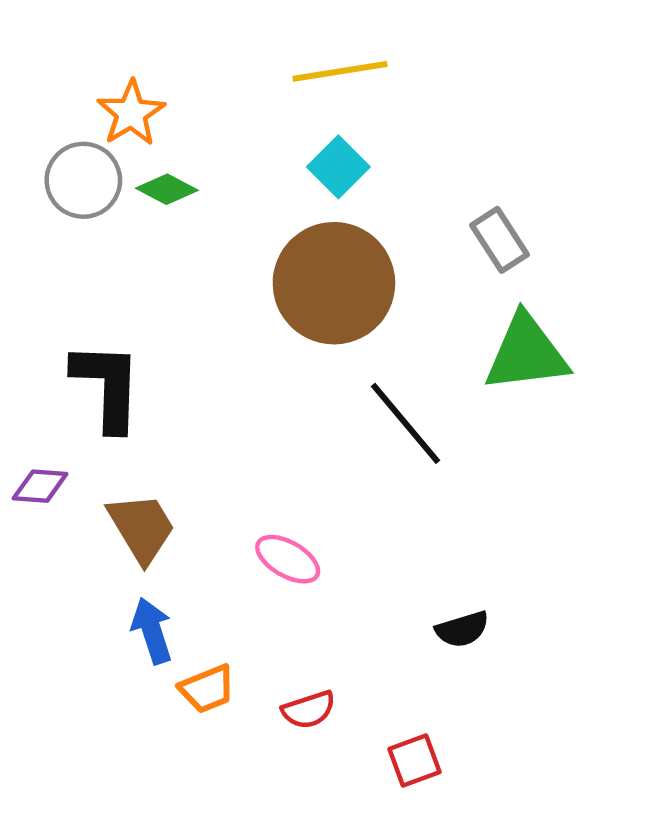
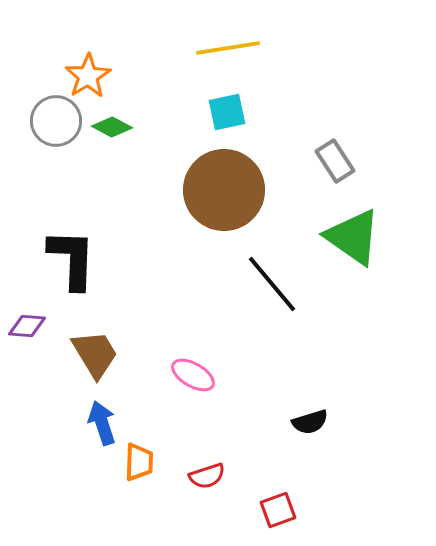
cyan square: (338, 167) -> (227, 112), turned 33
green triangle: (526, 353) -> (353, 237), turned 42
orange trapezoid: (207, 689) -> (139, 462), turned -66

